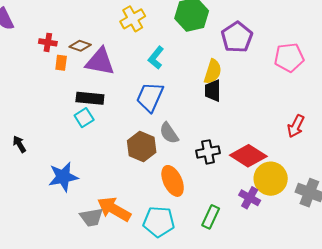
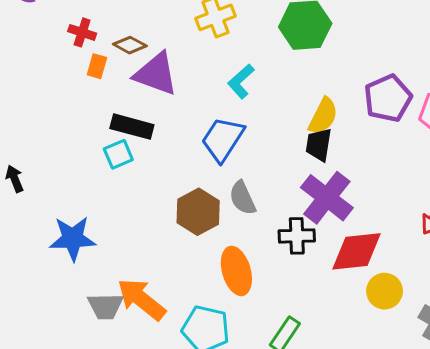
purple pentagon: (237, 37) -> (388, 98), moved
red diamond: (248, 156) -> (356, 251), turned -48
yellow circle: (271, 179) -> (385, 291), size x0.7
purple cross: (250, 198) -> (327, 198), moved, size x1.6

